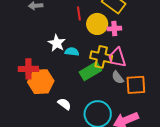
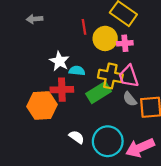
red cross: (28, 69) -> (62, 90), moved
white semicircle: (64, 104) -> (77, 137), moved

